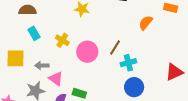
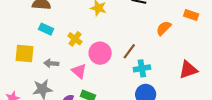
cyan rectangle: (34, 33) -> (46, 29), turned -40
red triangle: (174, 72) -> (188, 70), moved
pink triangle: (56, 79) -> (79, 71), moved

